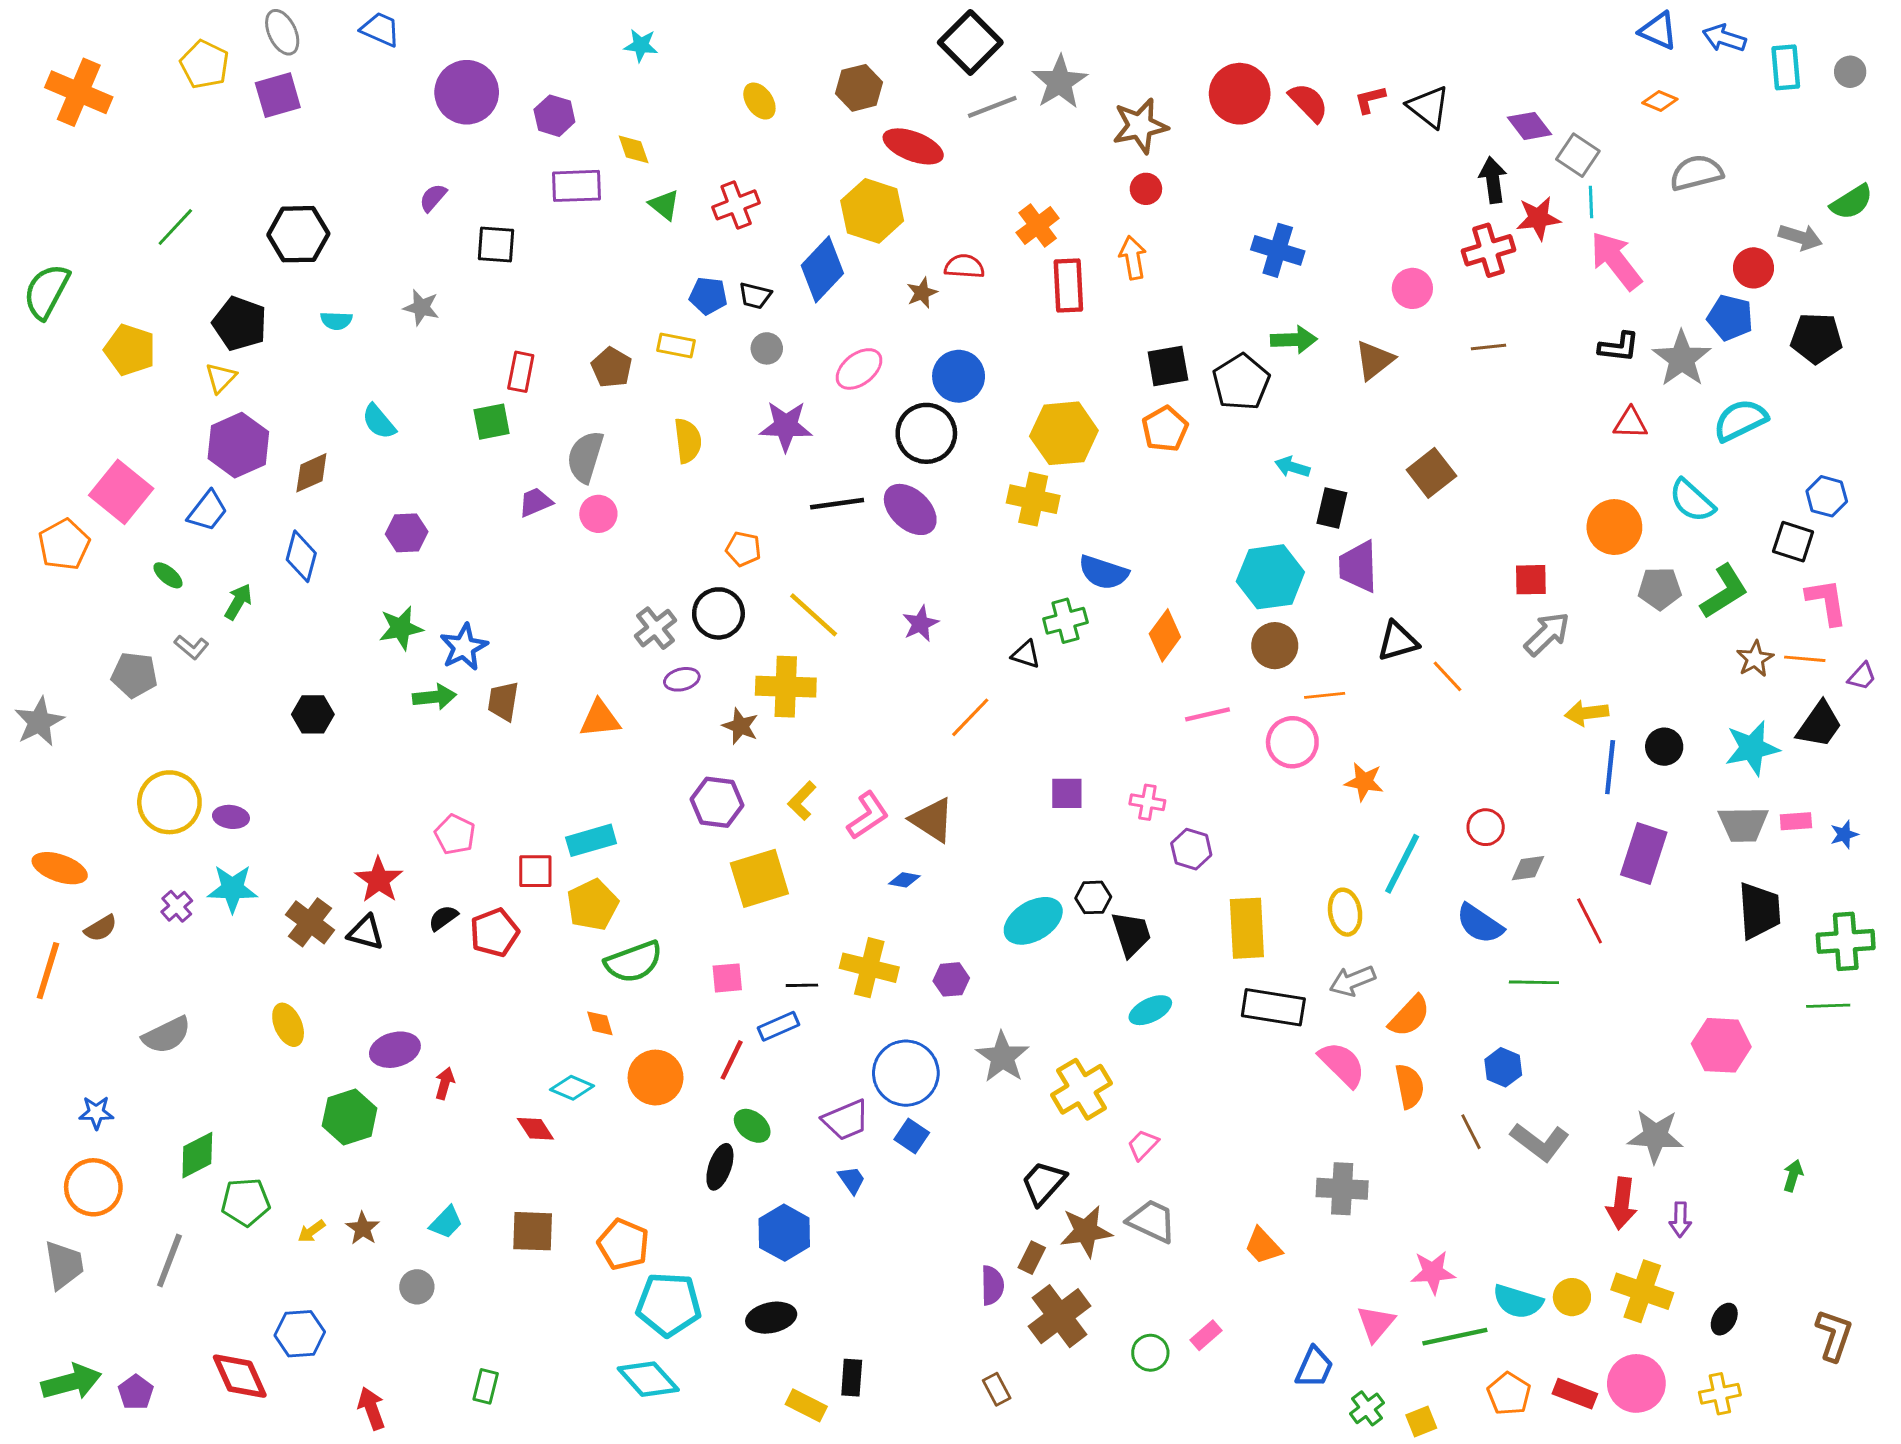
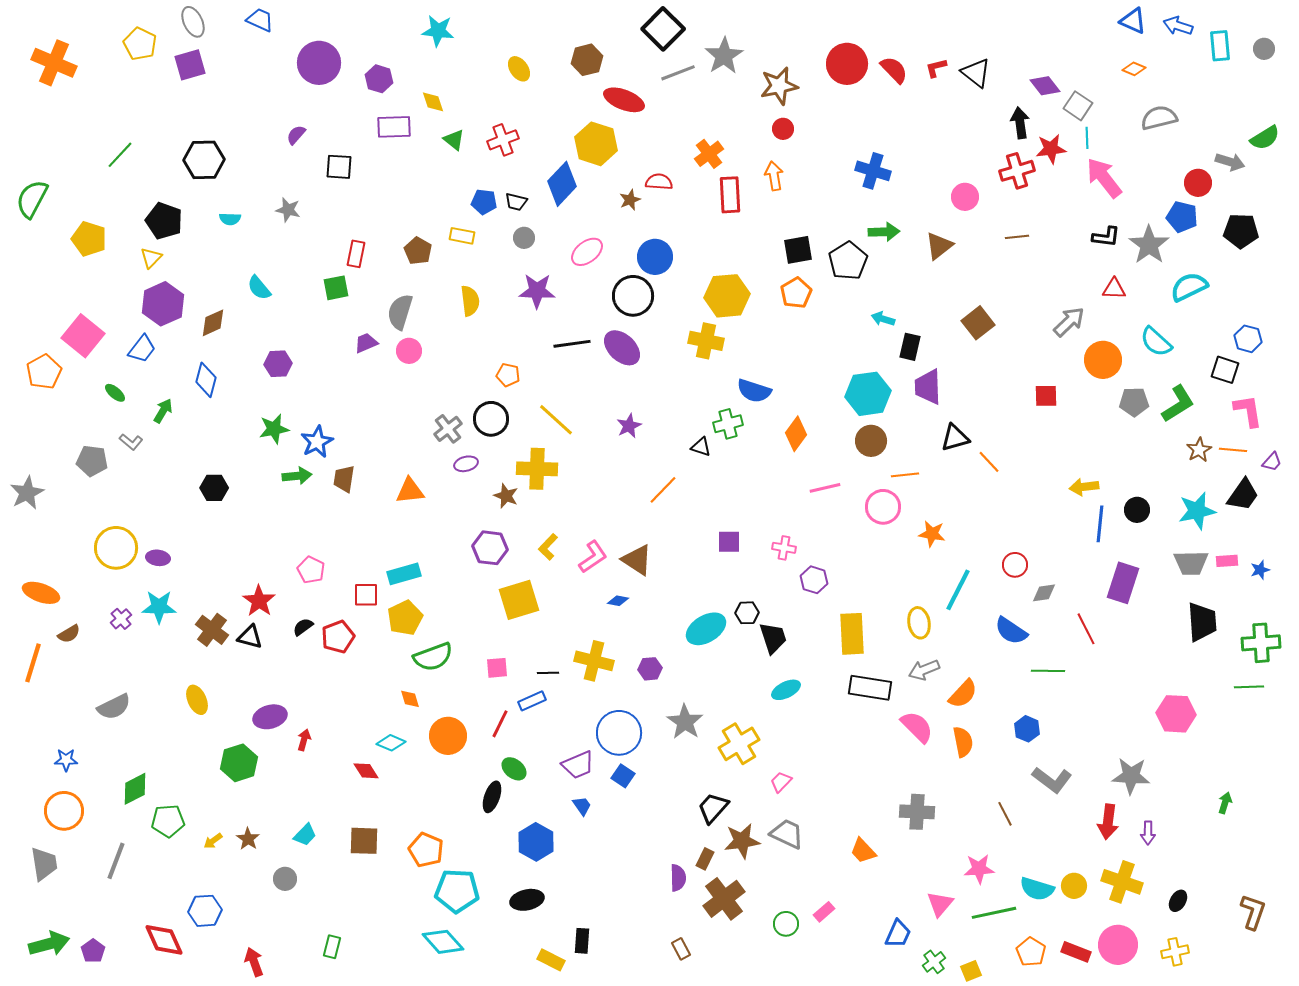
cyan star: (641, 45) -> (438, 31), size x1.4
gray arrow: (1547, 634) -> (1069, 322), moved
brown line: (1471, 1132) -> (1005, 814), moved

